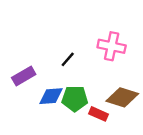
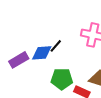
blue diamond: (51, 96) -> (42, 53), moved

